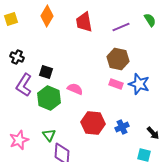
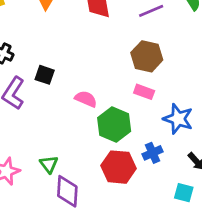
blue star: (139, 84) -> (178, 119), moved
green hexagon: (49, 98) -> (114, 124), moved
red hexagon: (93, 123) -> (118, 167), moved

